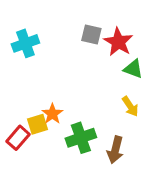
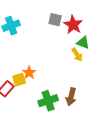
yellow arrow: (130, 106) -> (77, 55), moved
green cross: (81, 138) -> (48, 101), moved

